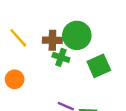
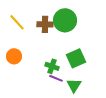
green cross: (61, 57) -> (52, 66), moved
green square: (99, 66) -> (76, 58), moved

